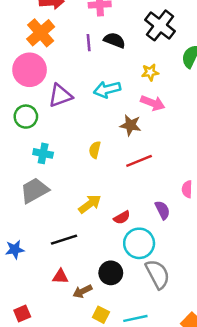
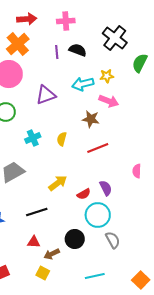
cyan arrow: (107, 89) -> (83, 84), moved
purple triangle: (60, 96) -> (46, 95), moved
cyan cross: (43, 153) -> (33, 138), moved, turned -35
purple semicircle: (162, 210) -> (106, 188), moved
gray semicircle: (158, 274) -> (113, 240), size x0.7
yellow square: (101, 315) -> (43, 273), moved

